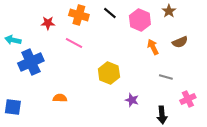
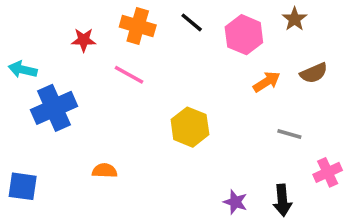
orange arrow: (153, 47) -> (267, 82), turned 84
purple star: (132, 100) -> (235, 202), moved

